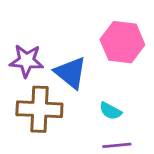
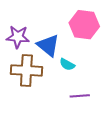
cyan semicircle: (111, 111) -> (67, 64), moved

